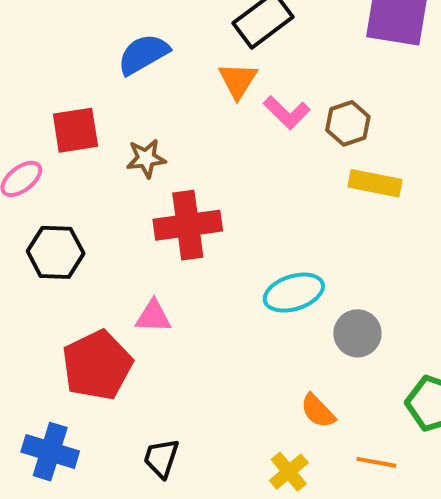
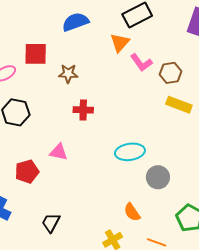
red cross: (188, 225) -> (83, 110), size x0.6
red pentagon: (97, 365) -> (27, 171), size x0.7

